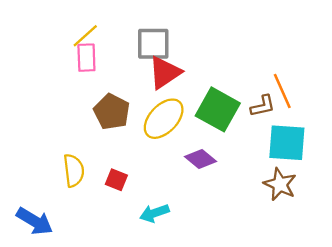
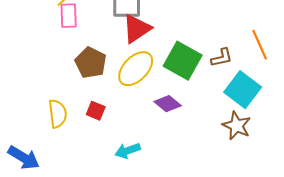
orange line: (282, 91) -> (260, 45), moved
cyan square: (287, 143) -> (243, 90), turned 33
red square: (116, 180) -> (96, 111), moved

